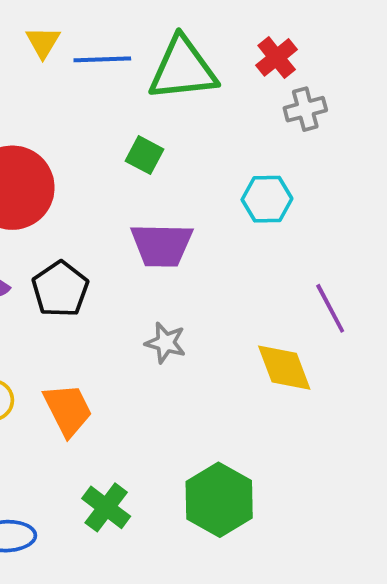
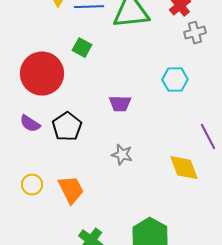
green square: (144, 155) -> (82, 48), moved
purple trapezoid: (162, 245) -> (120, 104), size x0.7

